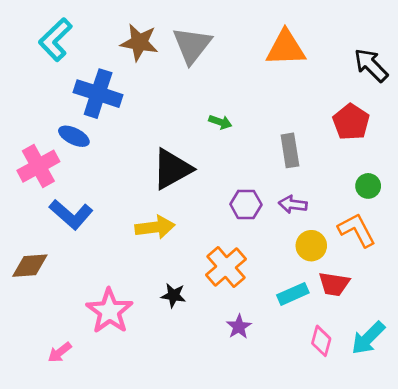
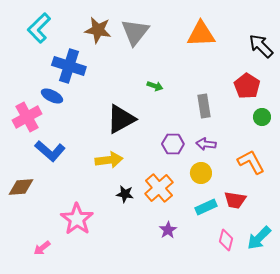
green circle: (368, 186) -> (262, 117), moved
yellow circle: (311, 246) -> (201, 173), moved
black star: (173, 295) -> (125, 194), moved

